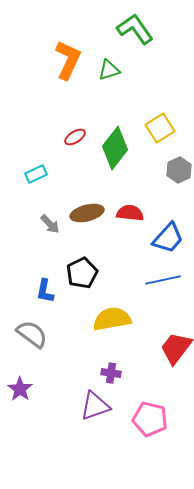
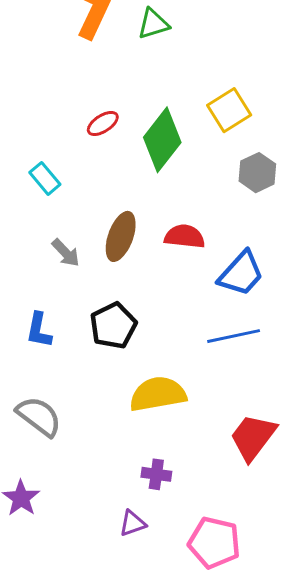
cyan rectangle: (36, 174) -> (45, 178), turned 75
brown ellipse: (87, 213) -> (121, 236), turned -56
blue L-shape: (45, 291) -> (39, 330), moved
purple triangle: (95, 406) -> (133, 523), size x0.6

